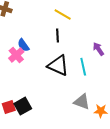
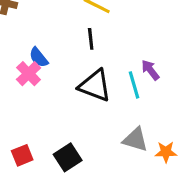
purple arrow: (98, 49) -> (150, 70), moved
black square: (23, 106) -> (68, 157), moved

